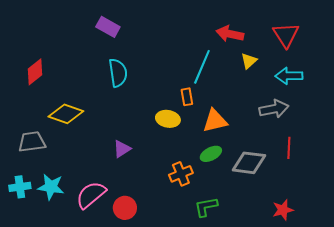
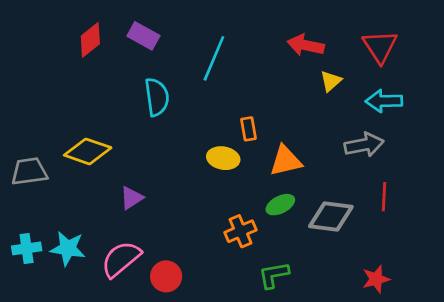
cyan line: (202, 67) -> (214, 58), moved
red diamond: (35, 72) -> (90, 40), moved
gray trapezoid: (32, 142) -> (29, 171), moved
purple triangle: (122, 149) -> (132, 198), moved

